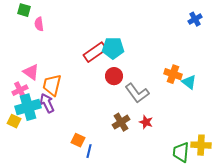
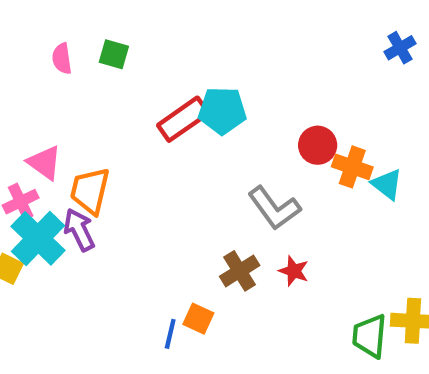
green square: (24, 10) -> (114, 54), moved
red circle: (114, 76) -> (318, 145), moved
cyan cross: (28, 107) -> (38, 238), turned -30
orange square: (78, 140) -> (198, 319), moved

